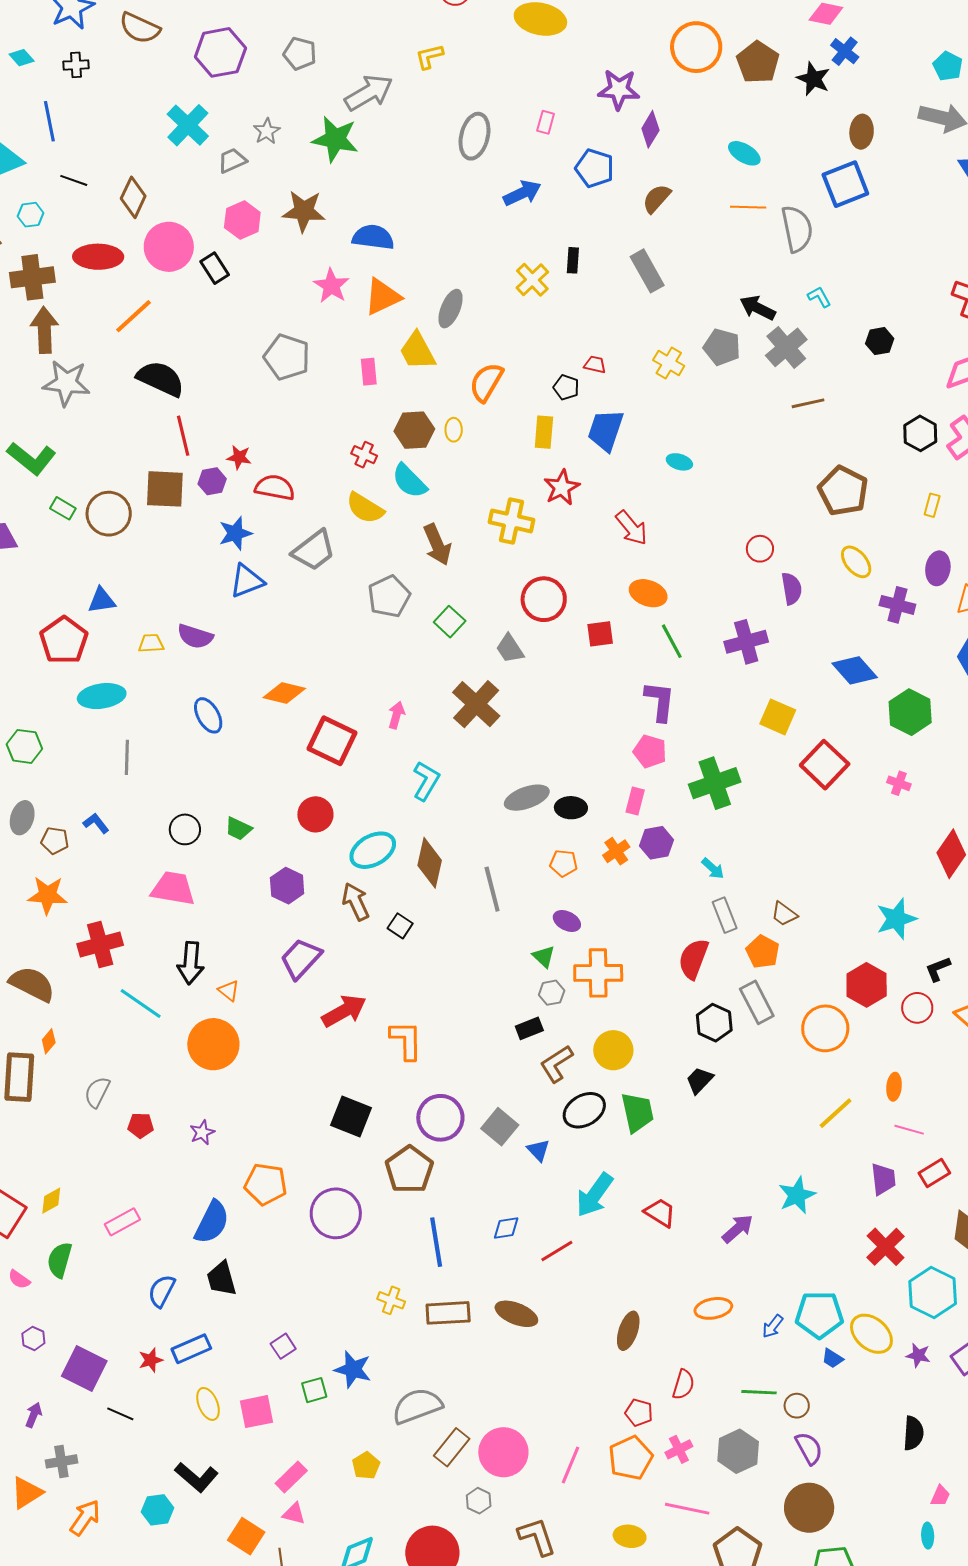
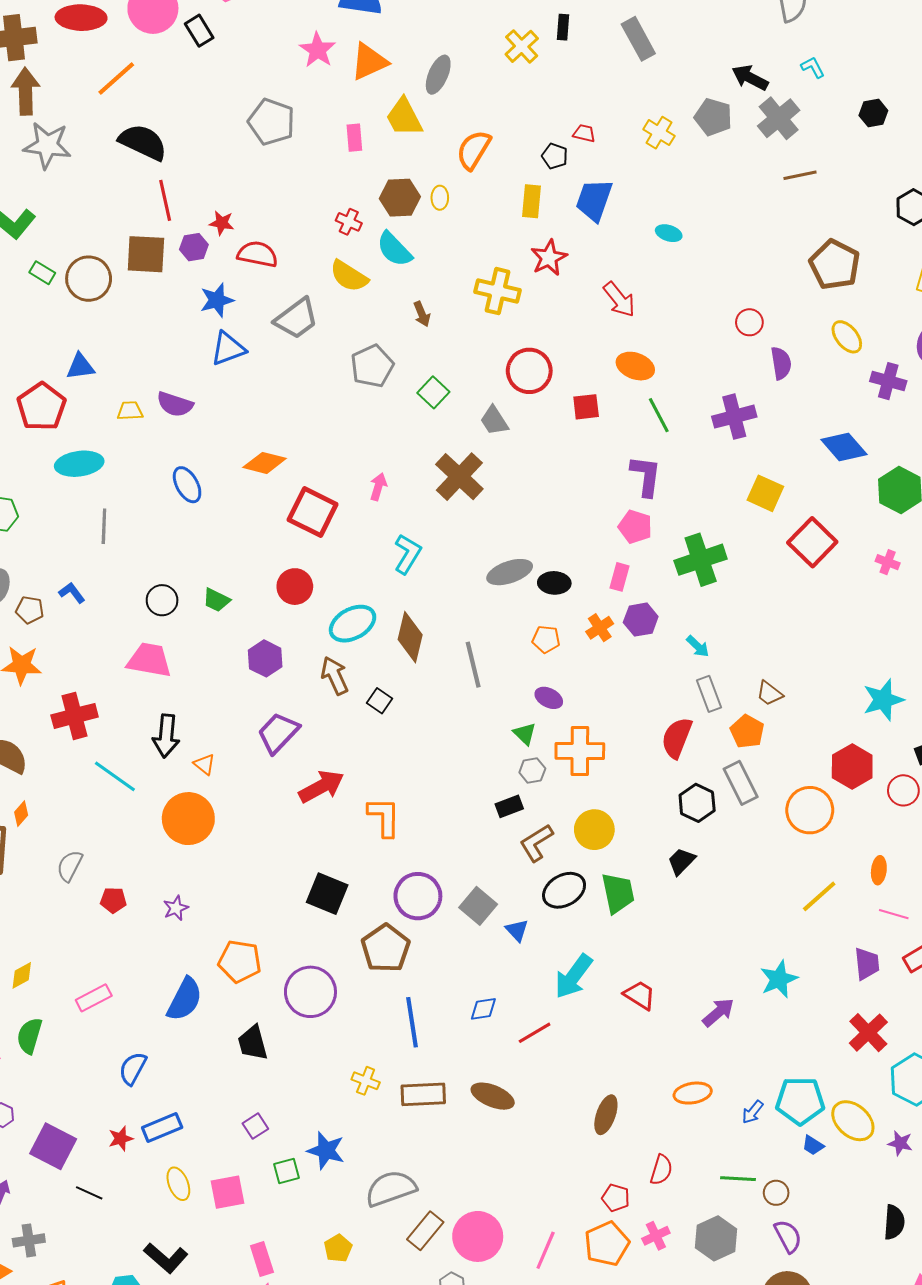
brown arrow: (437, 545) -> (422, 314), size x0.6
black trapezoid: (221, 1279) -> (253, 1043), moved
pink rectangle: (291, 1477) -> (262, 1259), turned -64

